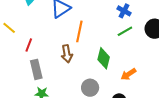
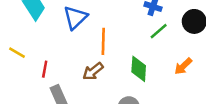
brown arrow: (67, 54) -> (93, 71), turned 72
orange arrow: (129, 74) -> (183, 66), moved

